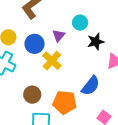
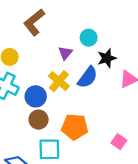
blue circle: (34, 44) -> (36, 96), moved
blue semicircle: (91, 86) -> (88, 77), moved

